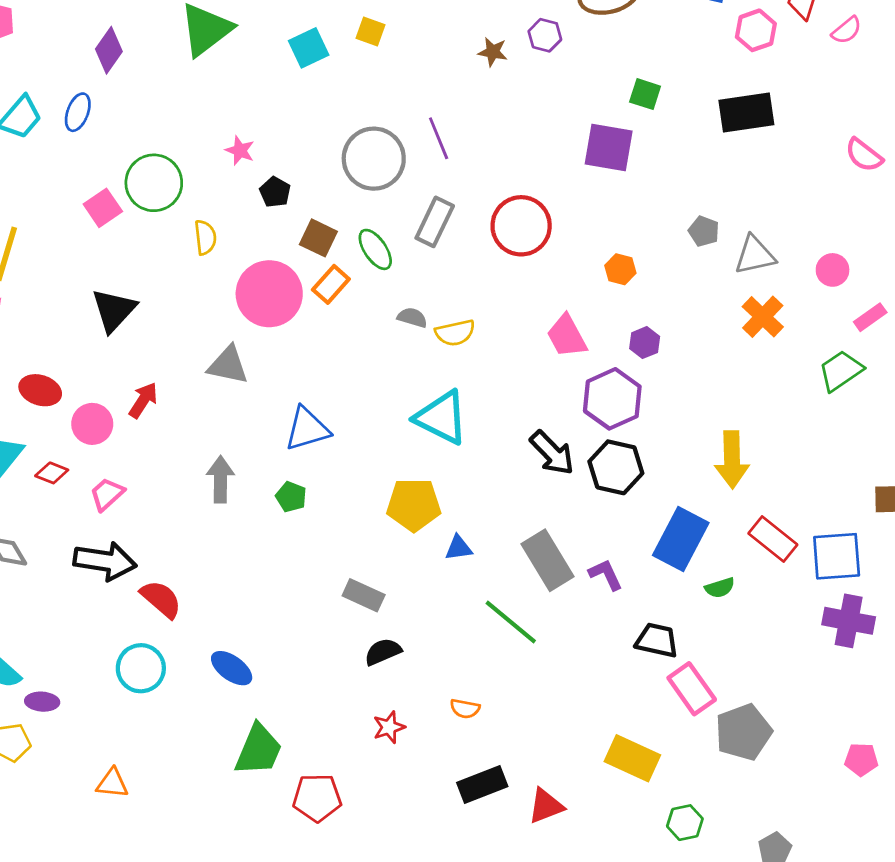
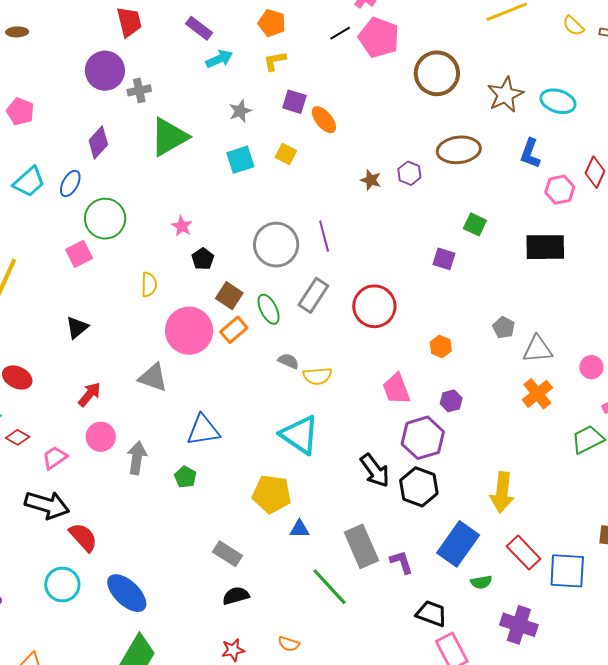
purple square: (609, 147) -> (444, 259), size x0.6
green circle: (154, 183) -> (105, 219), moved
black triangle: (114, 310) -> (77, 328), size x0.7
pink circle: (92, 424) -> (101, 437), moved
purple cross: (849, 621) -> (519, 625), moved
blue ellipse: (232, 668) -> (127, 593), size x1.4

